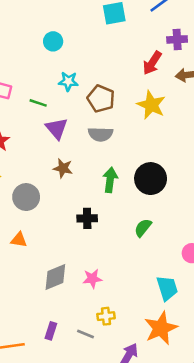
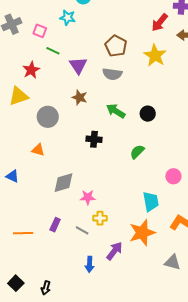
cyan star: (68, 81) -> (68, 18), moved
green line: (38, 103) -> (53, 51), moved
black circle: (151, 179) -> (148, 114), size x0.6
green arrow: (110, 180) -> (116, 111), turned -72
pink star: (92, 279) -> (88, 197), moved

